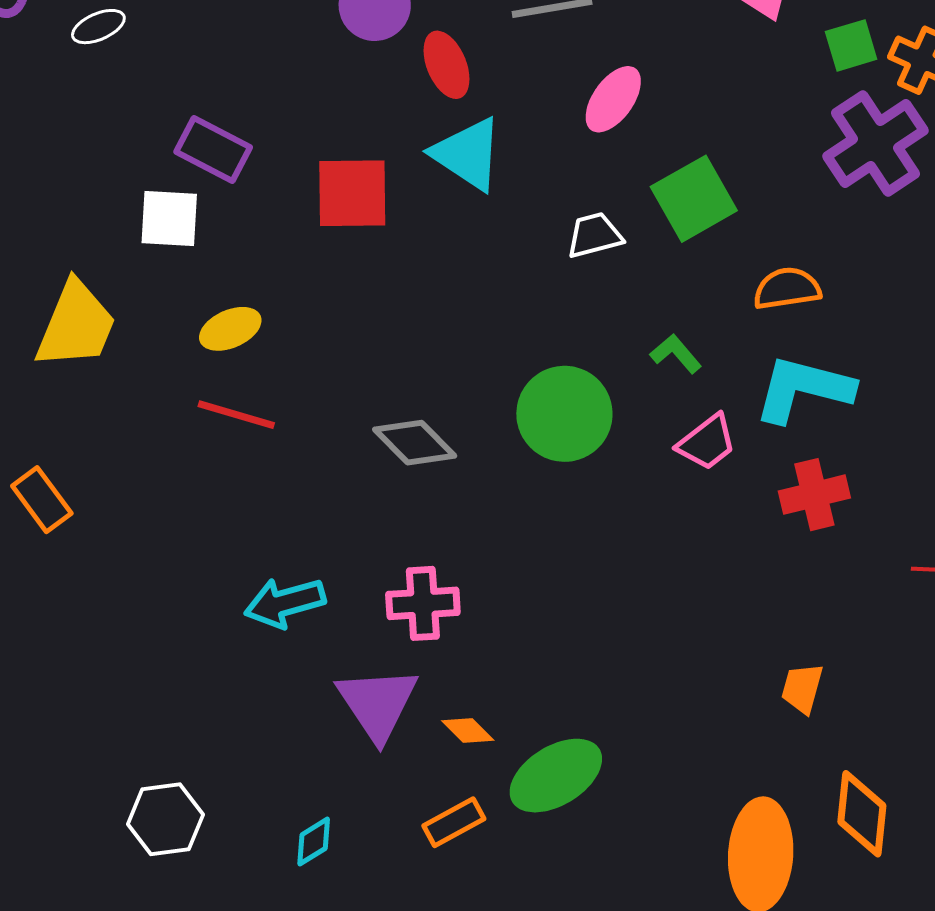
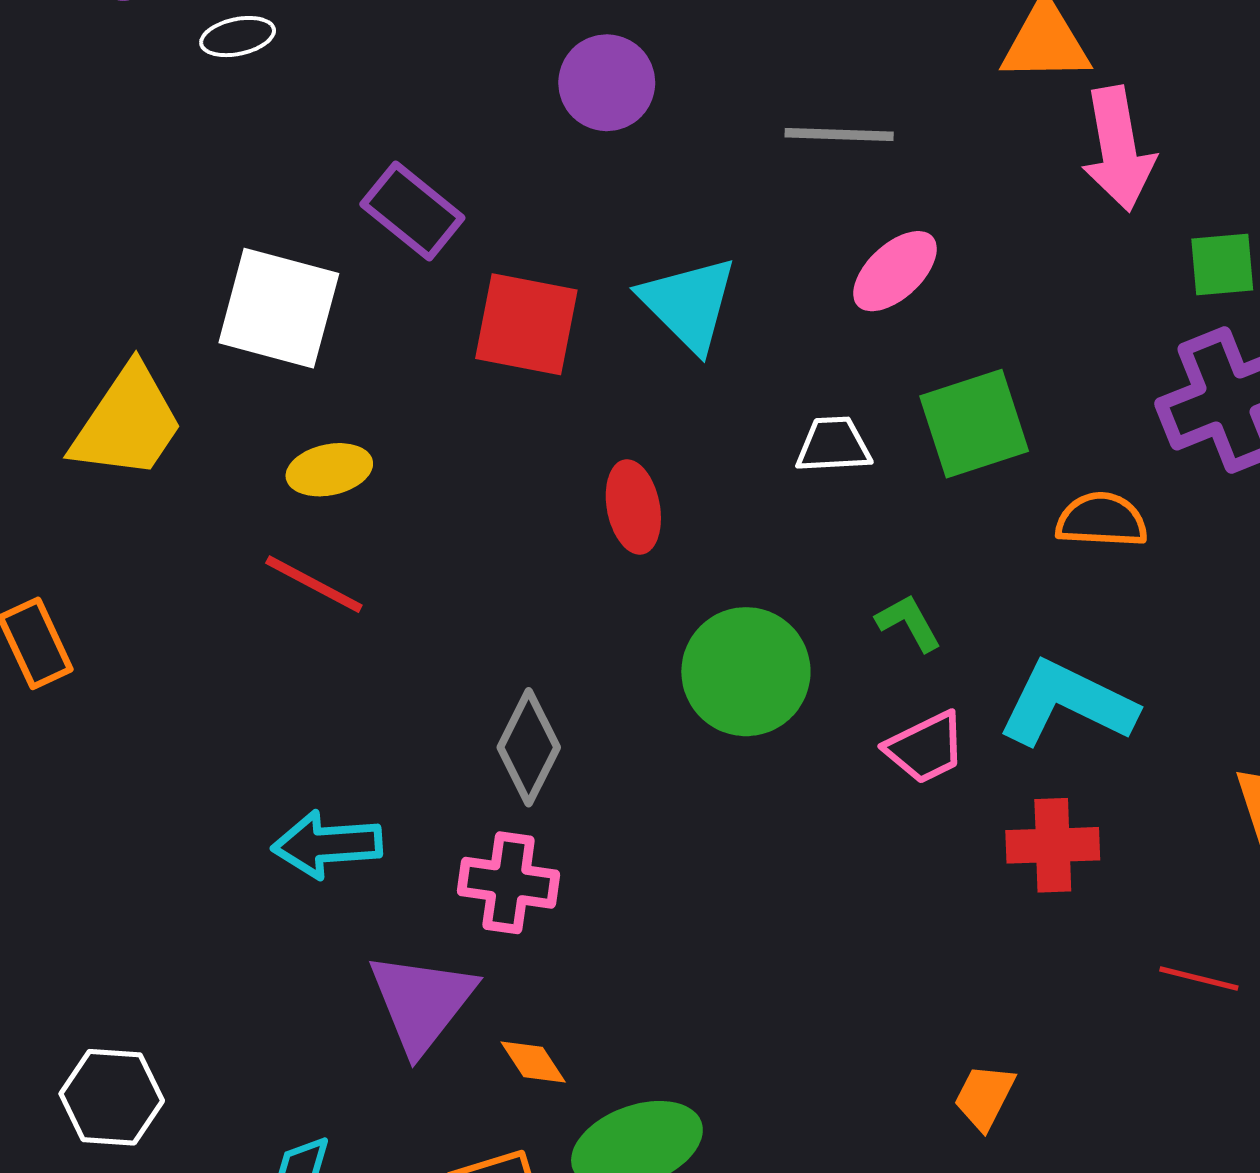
red ellipse: (447, 65) -> (633, 507), moved
purple rectangle: (213, 149) -> (412, 211), moved
white square: (169, 219) -> (279, 308), size x1.4
orange semicircle: (787, 289) -> (1102, 520), moved
gray diamond: (415, 443) -> (529, 747), moved, turned 60

